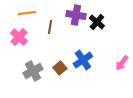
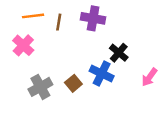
black cross: (97, 22) -> (119, 53), moved
brown line: (50, 27) -> (59, 22), moved
blue cross: (83, 60) -> (102, 73), turned -30

